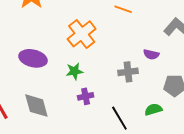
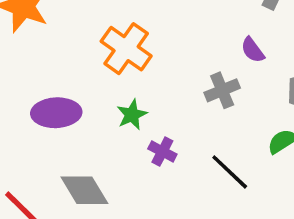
purple semicircle: (151, 54) -> (253, 50), turned 56
purple cross: (86, 96) -> (162, 152), turned -35

